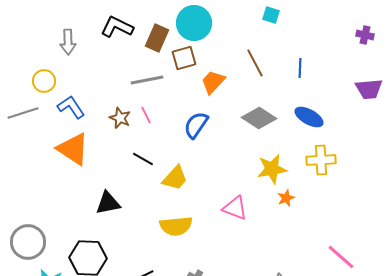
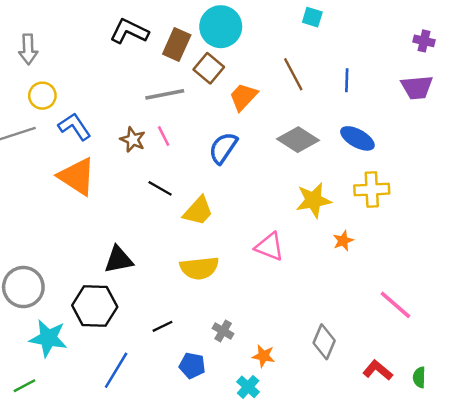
gray arrow: (68, 42) -> (28, 49), moved
brown square: (184, 58) -> (209, 68), turned -35
purple trapezoid: (369, 89) -> (417, 87), moved
orange star: (286, 198) -> (343, 241), moved
black triangle: (108, 203) -> (118, 260), moved

